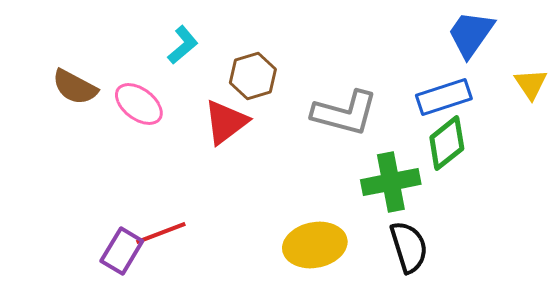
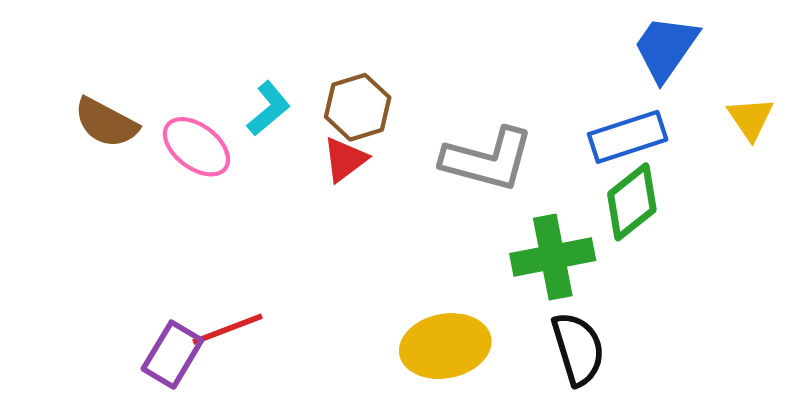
cyan L-shape: (183, 45) -> (269, 109), moved
red triangle: (226, 122) -> (345, 159), moved, size x0.7

